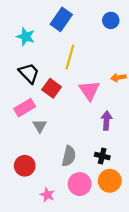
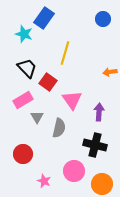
blue rectangle: (61, 19) -> (44, 18), moved
pink triangle: (89, 90) -> (72, 100), moved
gray semicircle: (69, 156) -> (59, 128), moved
black cross: (102, 156) -> (95, 145), size x1.6
orange circle: (110, 181) -> (102, 184), moved

